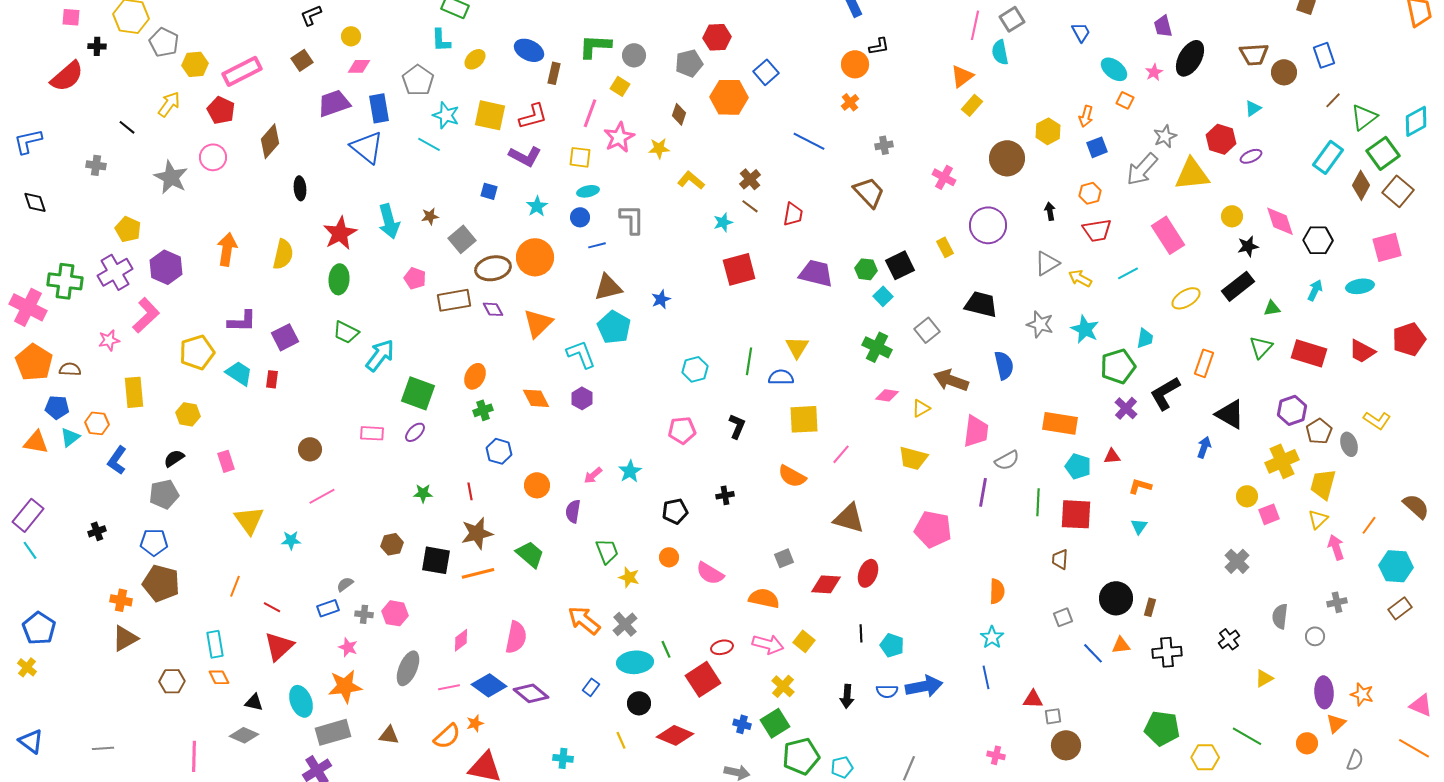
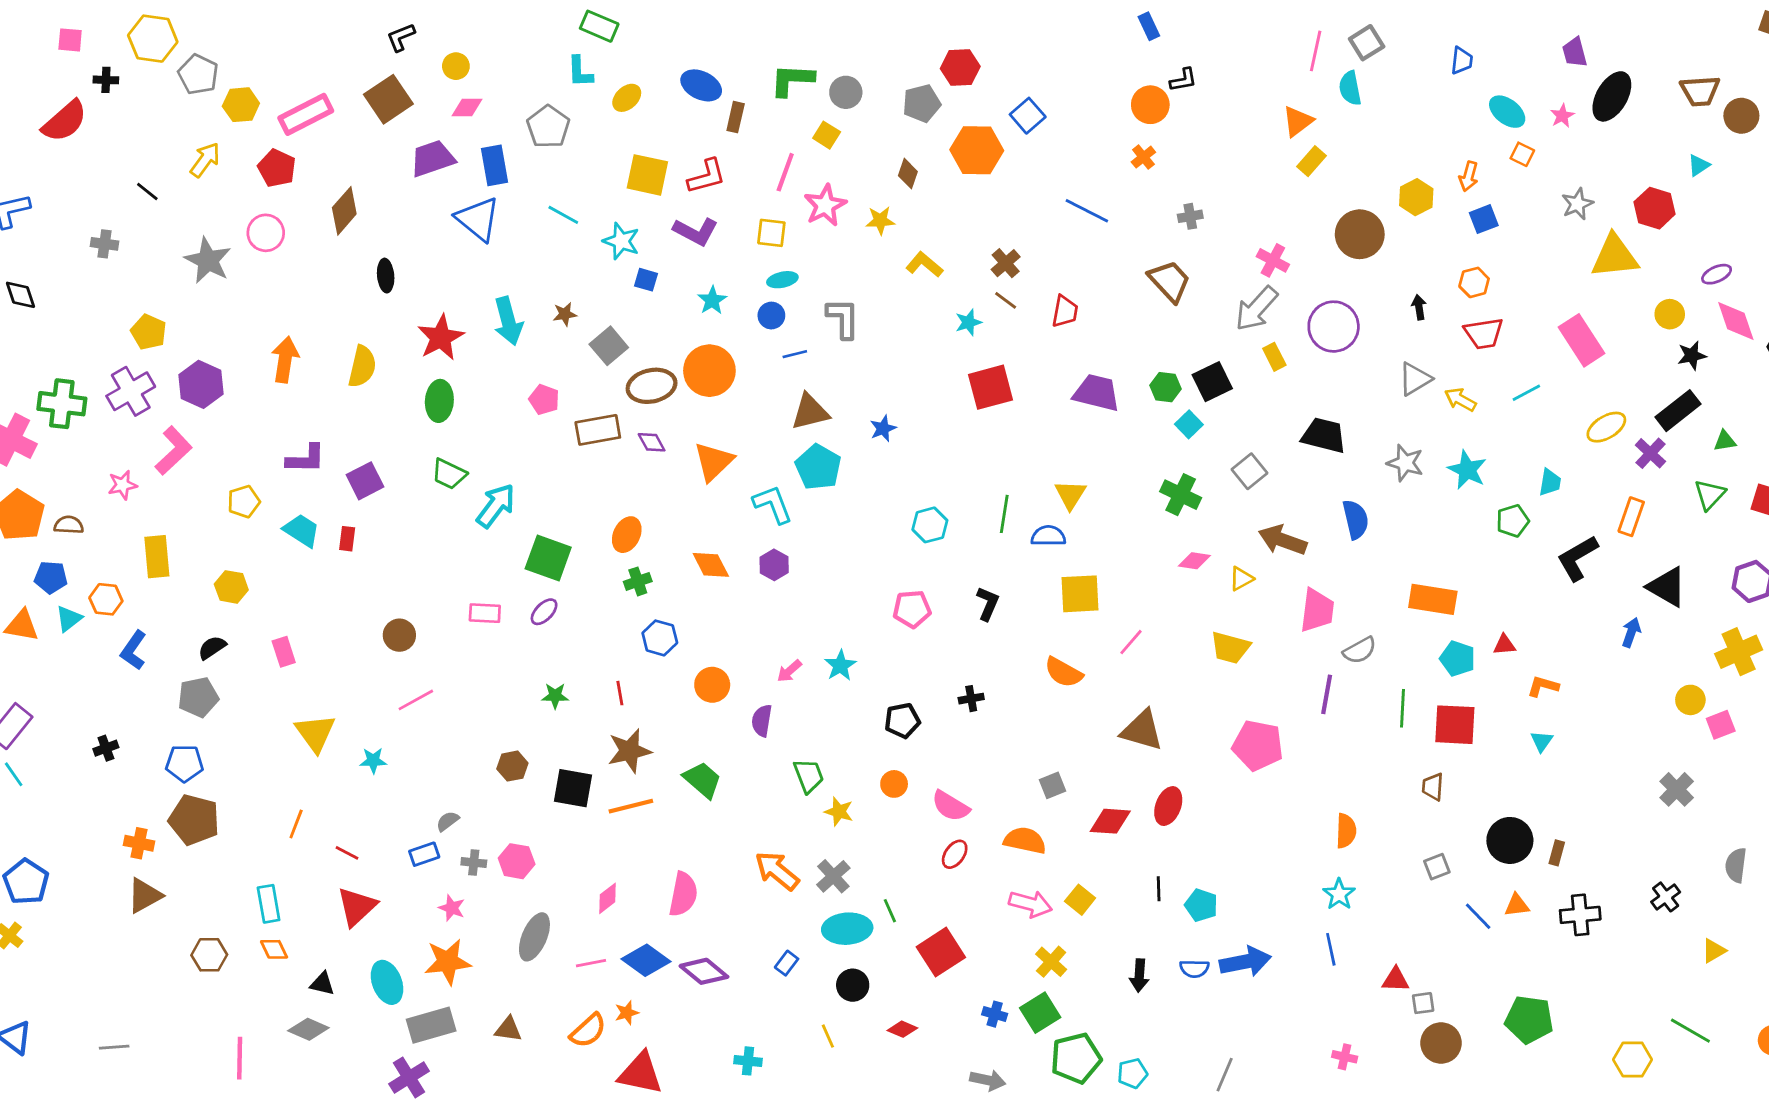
blue trapezoid: (1081, 32) -> (1462, 61), turned 35
brown square: (302, 60) -> (388, 99), size x1.6
cyan star: (446, 115) -> (621, 241), moved
purple ellipse: (1251, 156) -> (1717, 274), moved
gray arrow: (1142, 169) -> (1256, 309), moved
yellow pentagon: (197, 352) -> (244, 502), size x0.7
green pentagon: (1118, 366) -> (1513, 521), size x0.7
purple cross: (1126, 408) -> (1650, 453), moved
red ellipse: (722, 647) -> (955, 854), moved, turned -40
green pentagon: (1162, 728) -> (1529, 1020), moved
red diamond: (675, 735) -> (902, 1029), size x0.6

